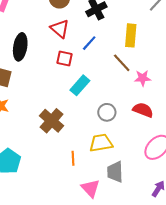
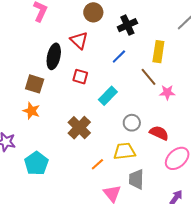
red triangle: (60, 29) -> (79, 40), moved
red square: (65, 58) -> (80, 77), moved
red semicircle: (143, 110) -> (159, 133), moved
orange line: (73, 158) -> (97, 164), turned 48

